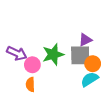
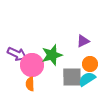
gray square: (80, 55) -> (72, 77), moved
pink circle: (32, 65) -> (32, 65), size x1.5

